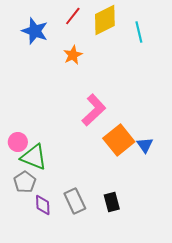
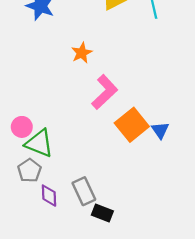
orange star: (73, 55) -> (82, 53), moved
black rectangle: (112, 202) -> (102, 213), moved, turned -54

